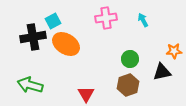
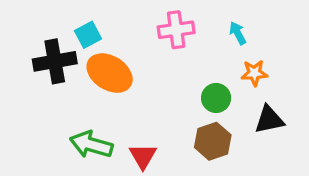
orange star: (174, 51) -> (254, 73), moved
green arrow: (30, 85) -> (91, 145), moved

